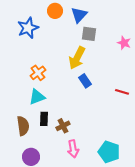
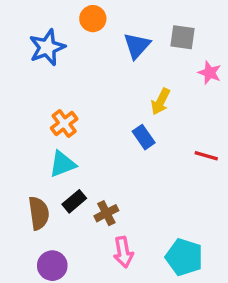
blue triangle: (79, 15) -> (137, 46), moved
gray square: (89, 34) -> (183, 37), moved
yellow arrow: (77, 58) -> (161, 102), moved, size x0.7
black rectangle: (44, 119) -> (74, 201), turned 48

